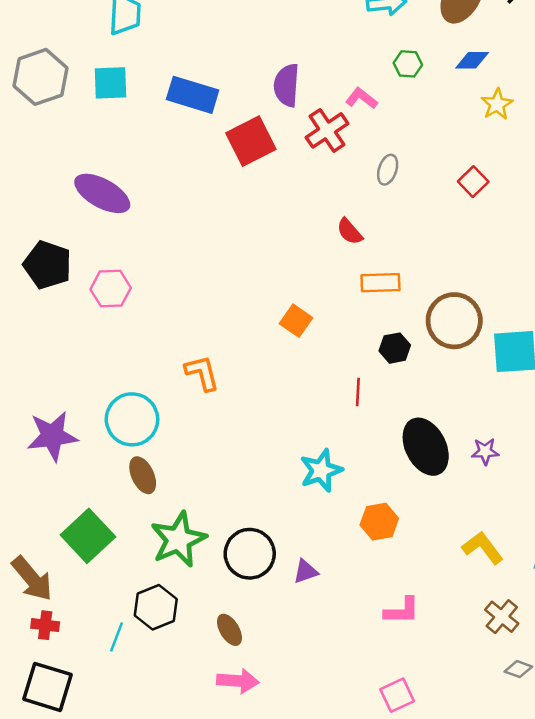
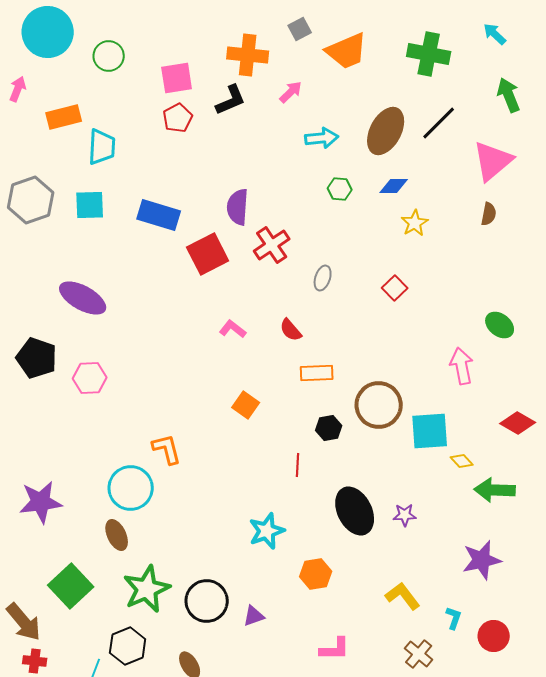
pink L-shape: (361, 98) -> (233, 329), moved
cyan circle: (132, 419) -> (131, 488), moved

